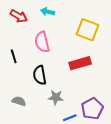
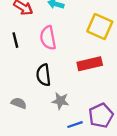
black line: (14, 56) -> (15, 40), moved

